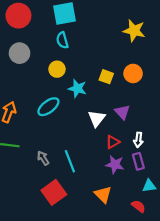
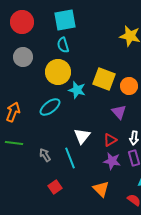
yellow circle: (57, 69) -> (58, 72), size x1.6
orange circle: (133, 73) -> (129, 86), moved
yellow square: (106, 77) -> (104, 79), size x1.6
white triangle: (97, 118) -> (82, 136), moved
red square: (54, 192) -> (55, 187), size x0.6

